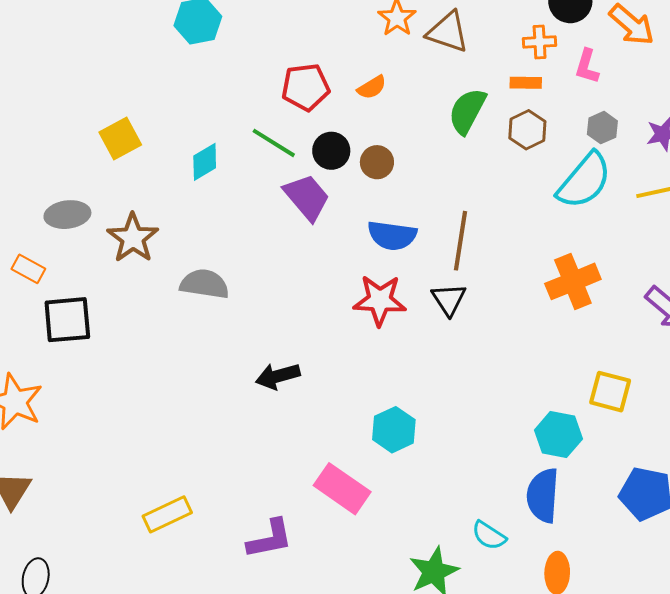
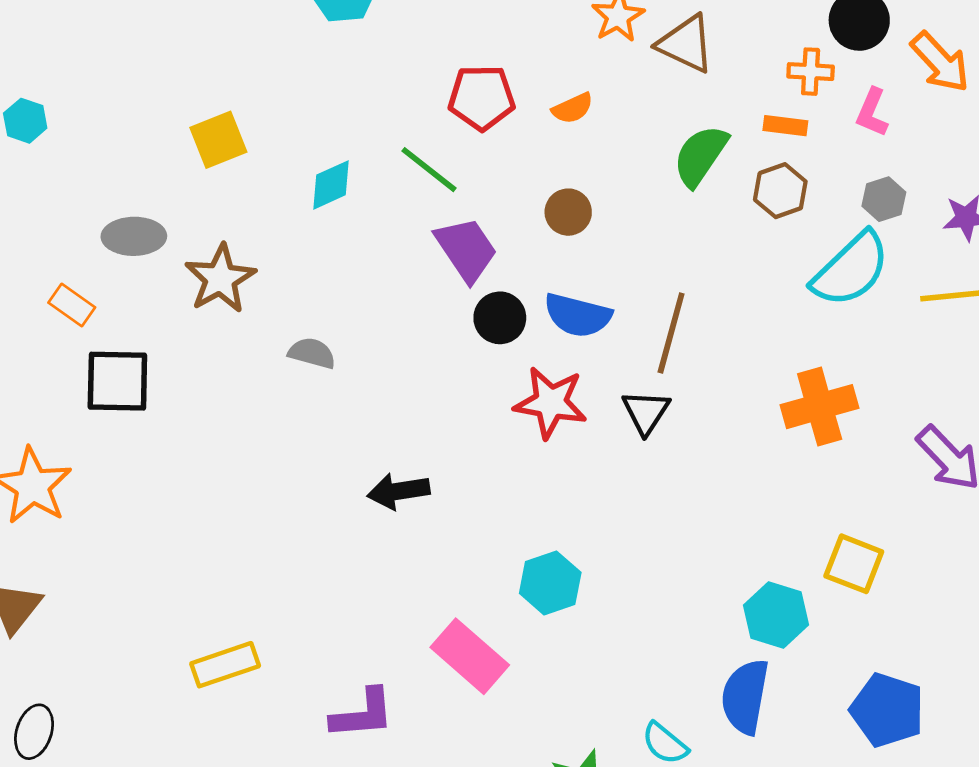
black circle: (331, 151) -> (500, 318), moved
gray semicircle: (205, 284) -> (312, 353), size x0.7

